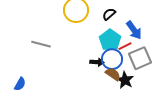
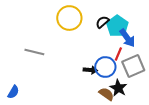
cyan pentagon: (110, 40) -> (117, 26), moved
red line: (125, 46) -> (118, 54), turned -40
brown semicircle: (113, 74) -> (106, 94), moved

